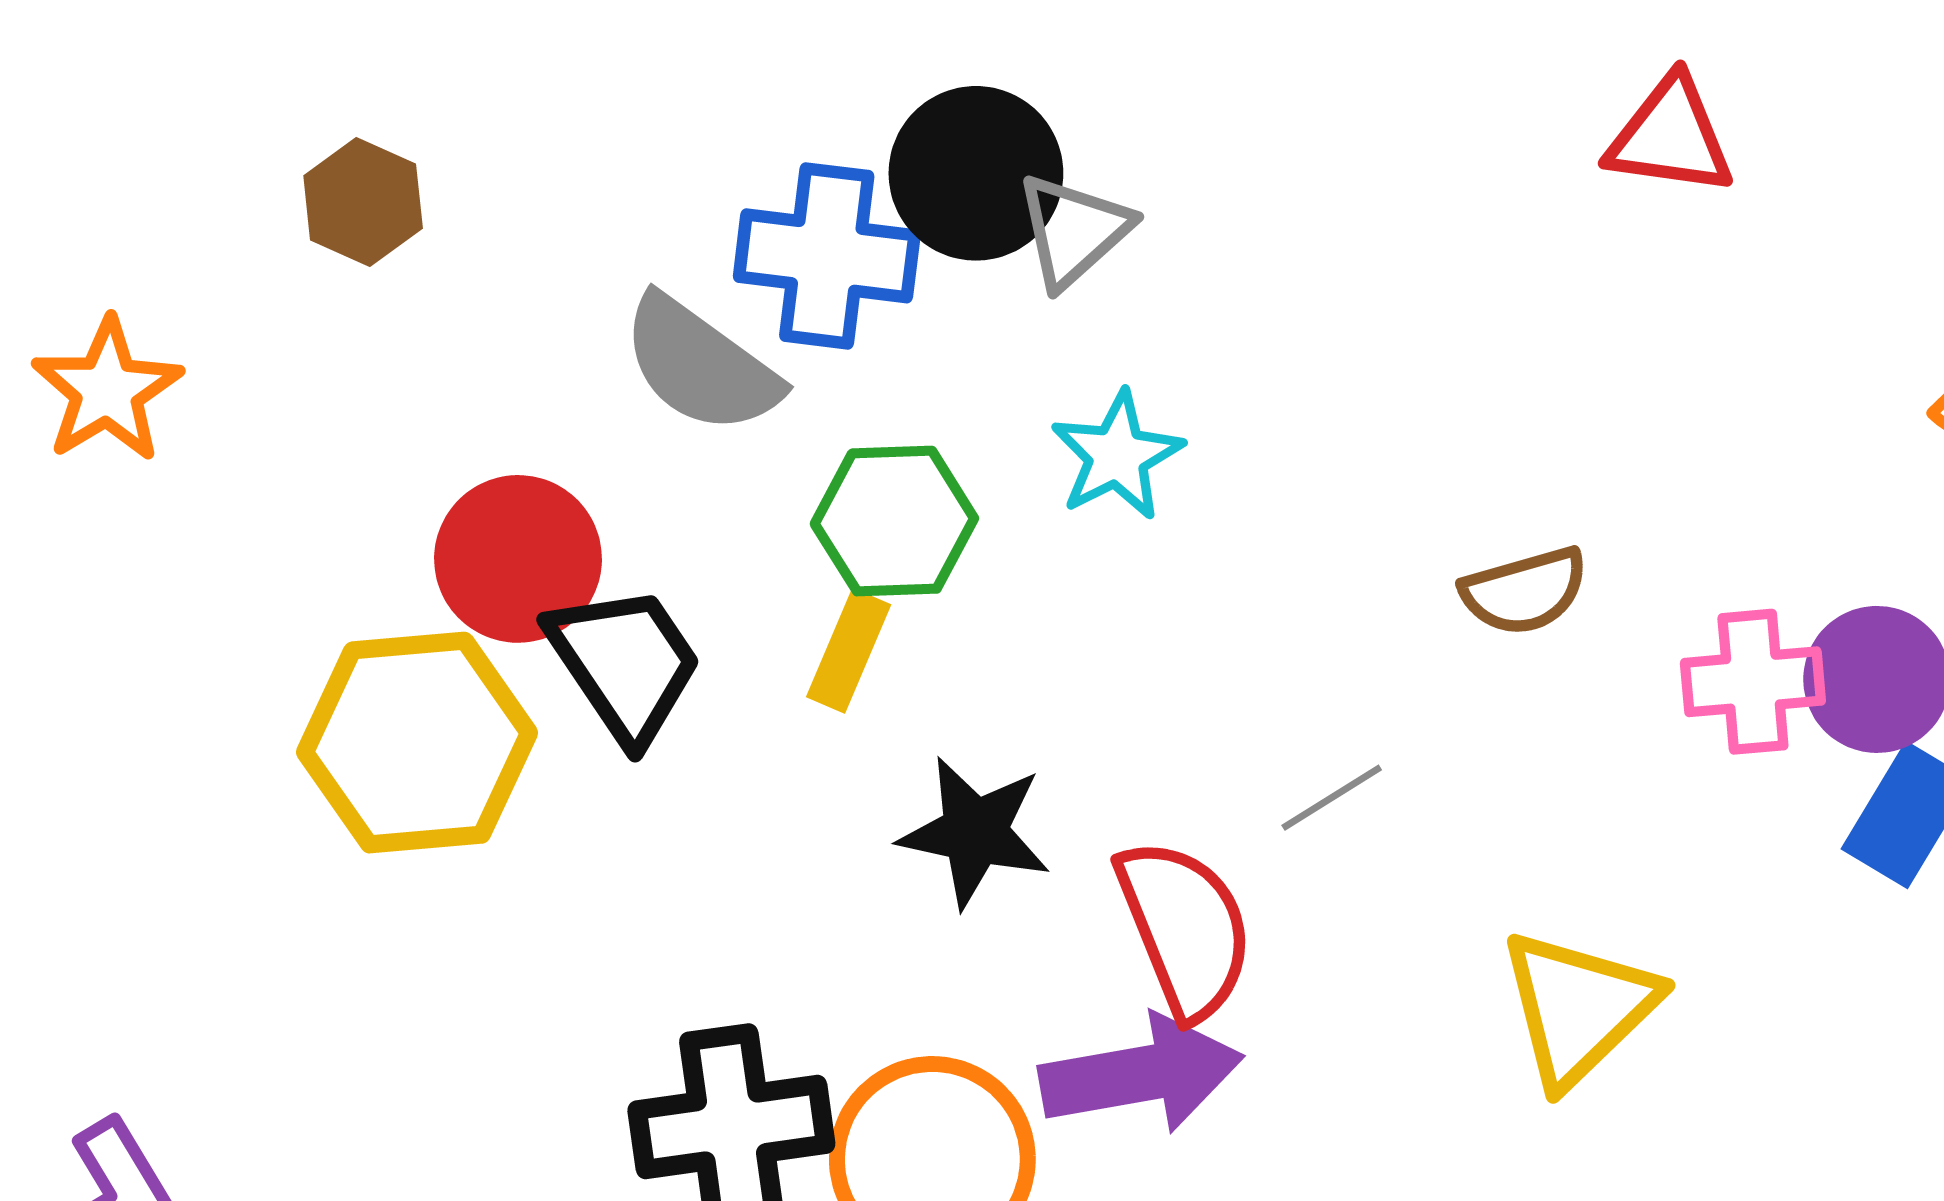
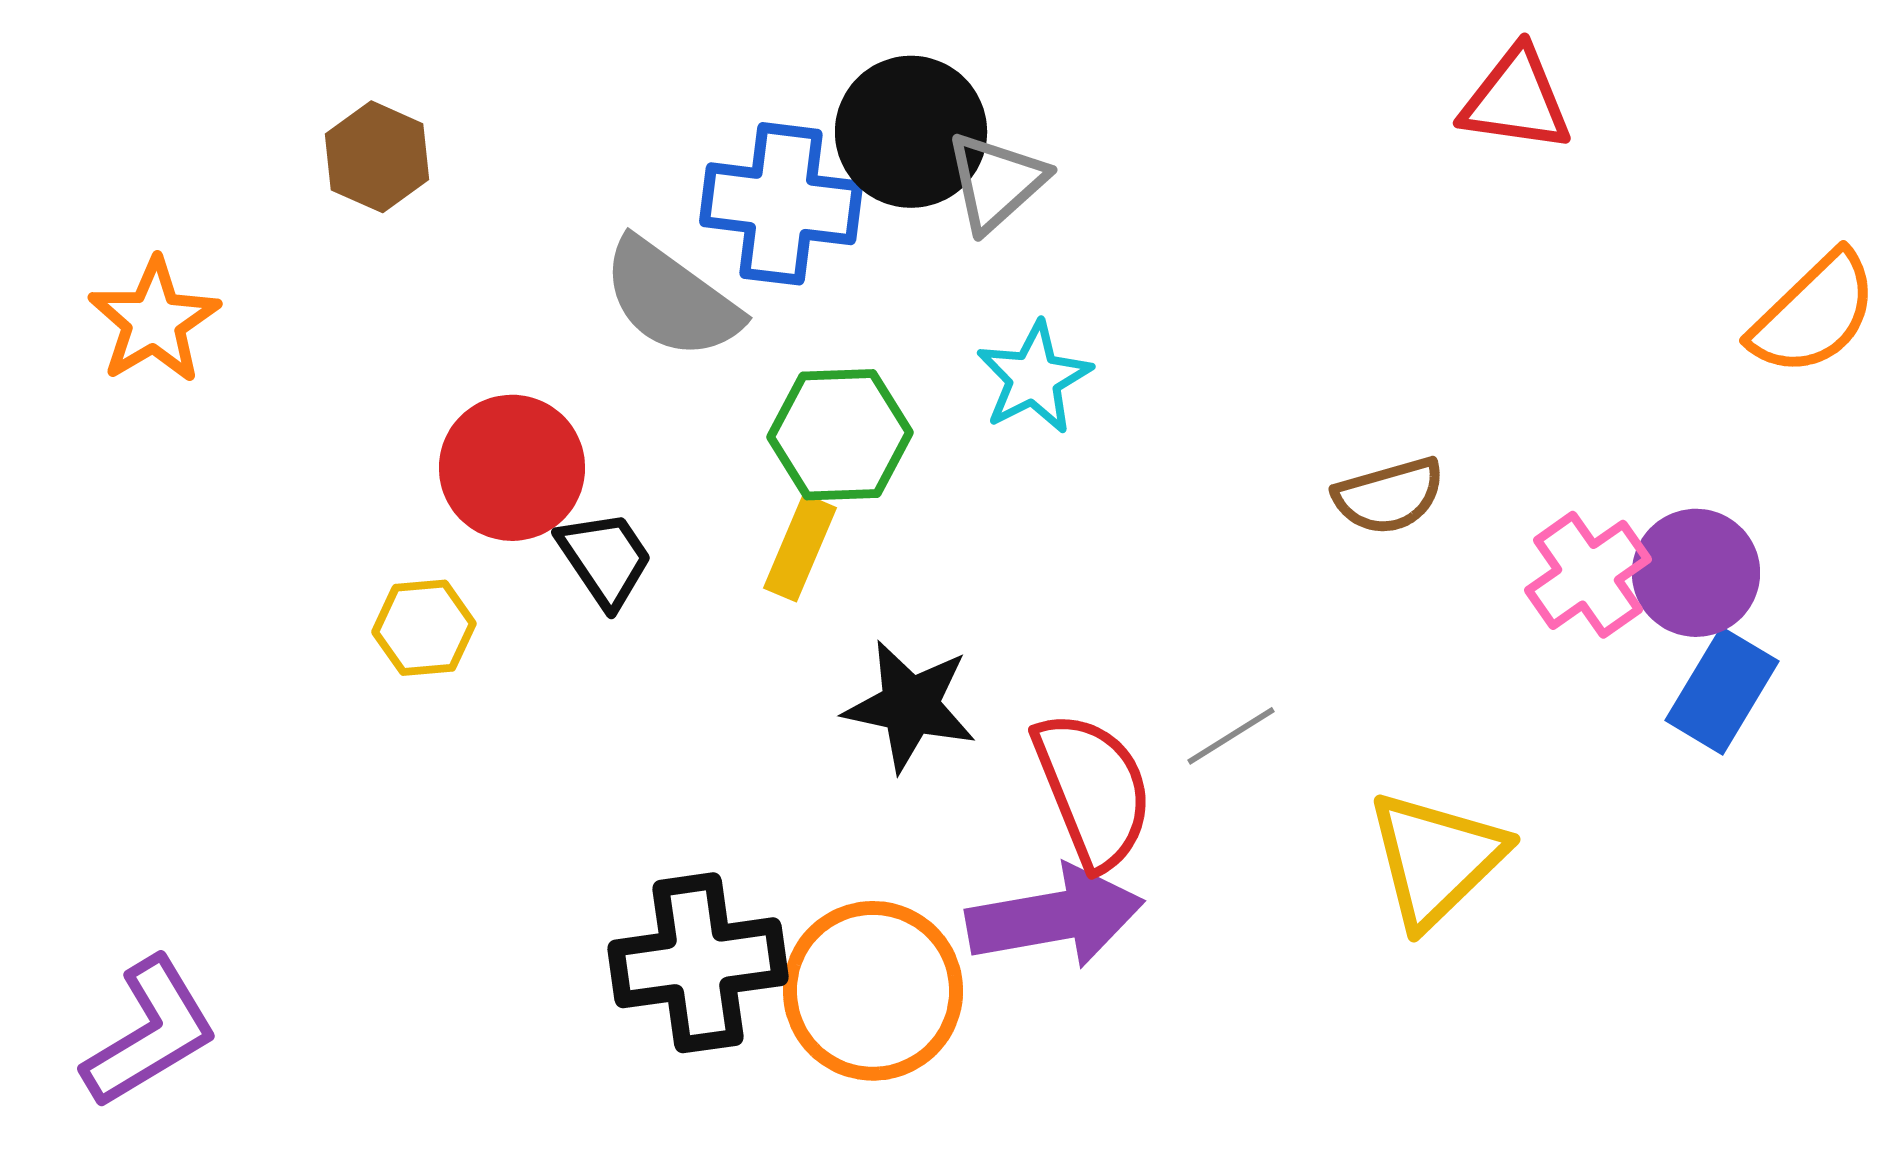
black trapezoid: (625, 663) -> (605, 559), size x0.7
pink cross: (1753, 682) -> (1588, 575), turned -30
yellow hexagon: (417, 743) -> (424, 628), size x0.5
gray line: (1332, 798) -> (1231, 736), moved

